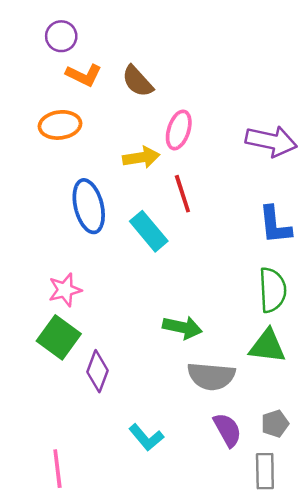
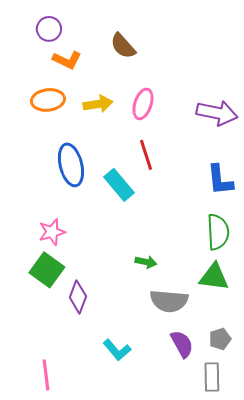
brown semicircle: (137, 81) -> (123, 46), moved
yellow arrow: (141, 157) -> (98, 104), moved
green arrow: (182, 327) -> (146, 262), size x0.7

